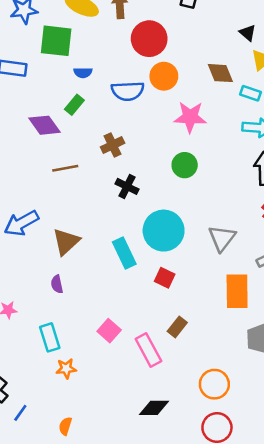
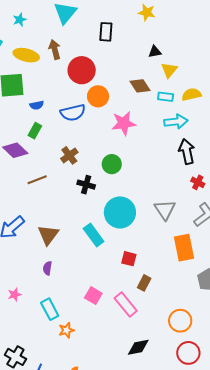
black triangle: (248, 33) -> (155, 52), turned -40
green circle: (185, 165) -> (112, 164), moved
red square: (165, 278) -> (129, 259), moved
purple semicircle: (57, 284) -> (47, 268), turned 32

